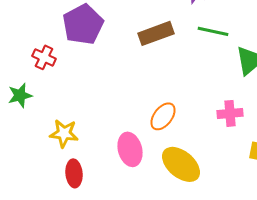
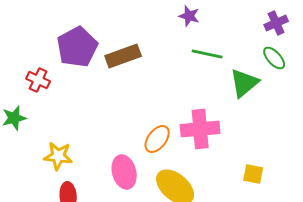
brown rectangle: (156, 33) -> (123, 56), moved
pink cross: (230, 113) -> (200, 129), moved, size x1.5

